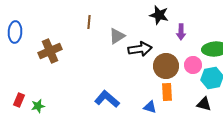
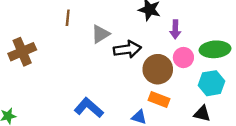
pink circle: (193, 65) -> (183, 58), moved
orange rectangle: (167, 92) -> (159, 100), turned -66

